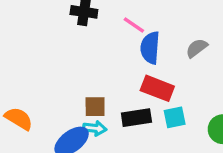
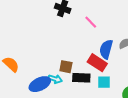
blue semicircle: (150, 48) -> (106, 49), moved
brown square: (95, 107) -> (66, 67), moved

